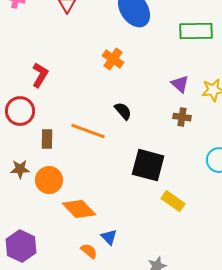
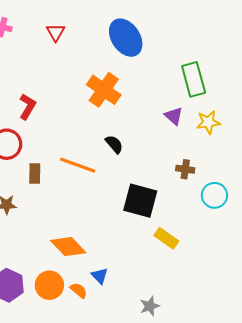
green rectangle: (196, 31) -> (194, 79), moved, turned 76
orange cross: (113, 59) -> (104, 90), size x1.5
brown cross: (182, 117) -> (185, 169), moved
orange circle: (49, 180) -> (49, 285), moved

